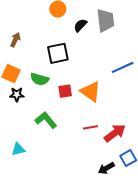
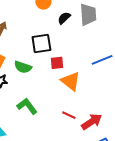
red square: (65, 91) -> (57, 63), moved
red line: (90, 127) -> (69, 115), turned 32

